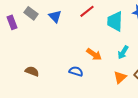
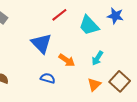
blue triangle: (55, 16) -> (41, 43), moved, size x1.5
cyan trapezoid: (115, 21) -> (89, 25), turned -45

